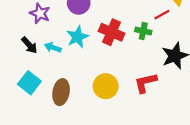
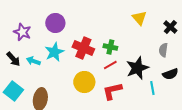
red line: (162, 15) -> (110, 65), moved
yellow circle: (106, 86) -> (84, 82), moved

